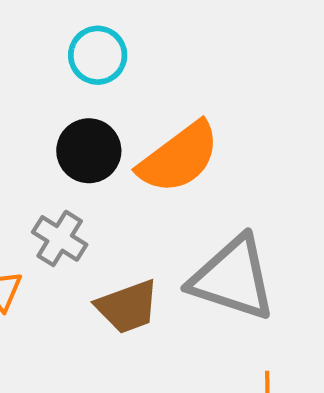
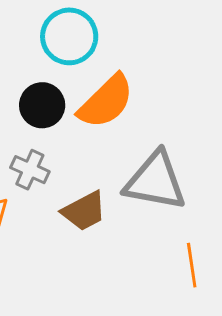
cyan circle: (98, 55) -> (69, 36), moved, size x1.4

